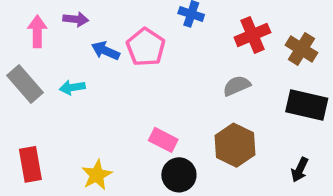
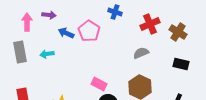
gray rectangle: (25, 84) -> (20, 52), turned 30
black rectangle: (307, 105) -> (181, 64), size x0.7

